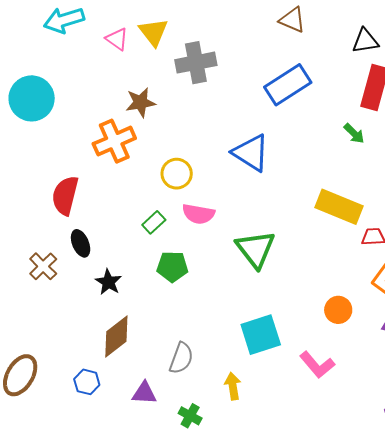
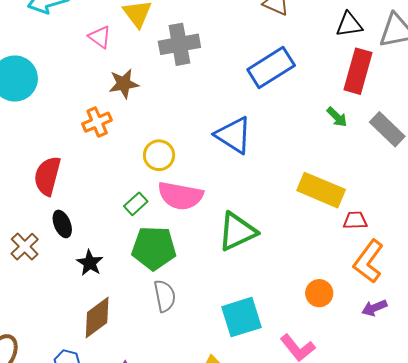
pink triangle: (117, 39) -> (100, 37), moved
orange cross: (114, 141) -> (97, 122), size x0.7
pink semicircle: (198, 214) -> (180, 196), size x1.4
green triangle: (255, 249) -> (237, 232), turned 42
green pentagon: (172, 267) -> (154, 248), size x1.4
gray semicircle: (181, 358) -> (165, 296), moved, turned -32

